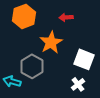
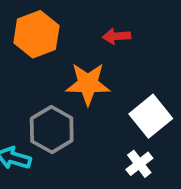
orange star: (51, 42) -> (88, 84), turned 30
white square: (84, 59) -> (151, 116), turned 30

